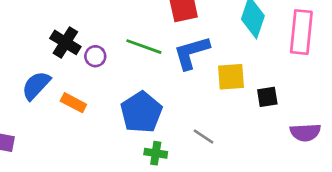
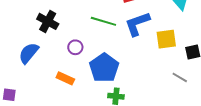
purple circle: (95, 56) -> (75, 47), moved
orange rectangle: (73, 103) -> (65, 78), moved
gray line: (204, 137) -> (180, 77), moved

